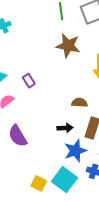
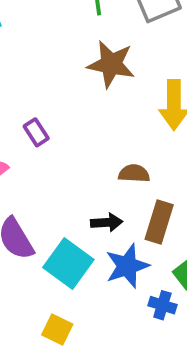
cyan square: (64, 180) -> (68, 263), moved

